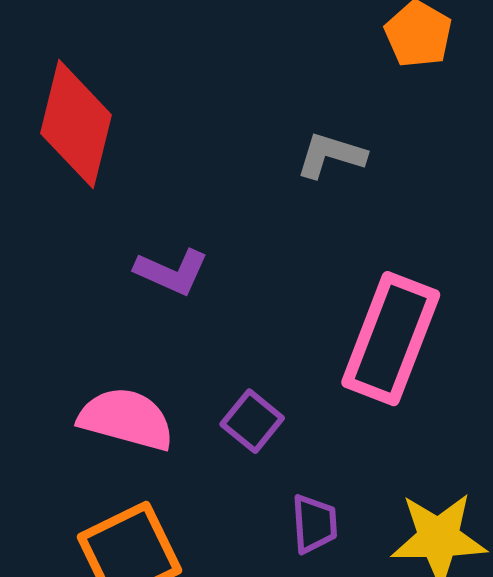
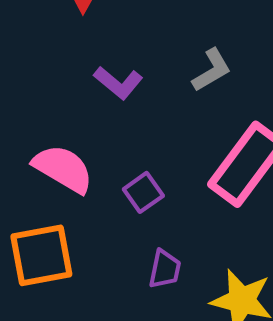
gray L-shape: (331, 155) -> (212, 70), moved, turned 117

